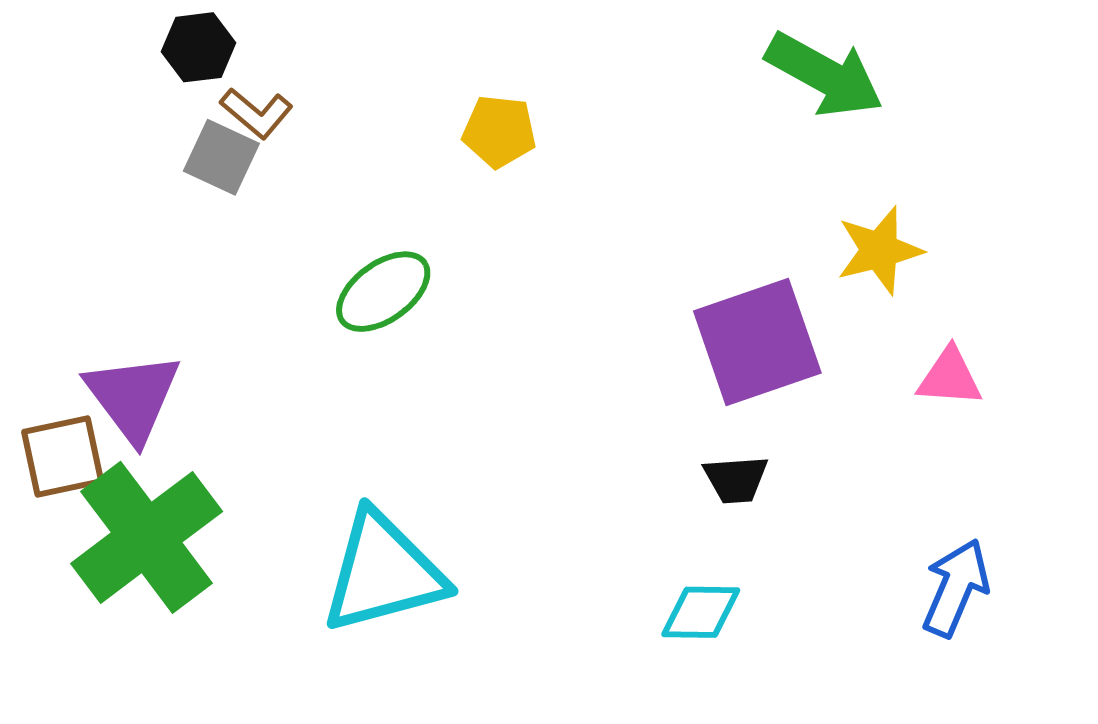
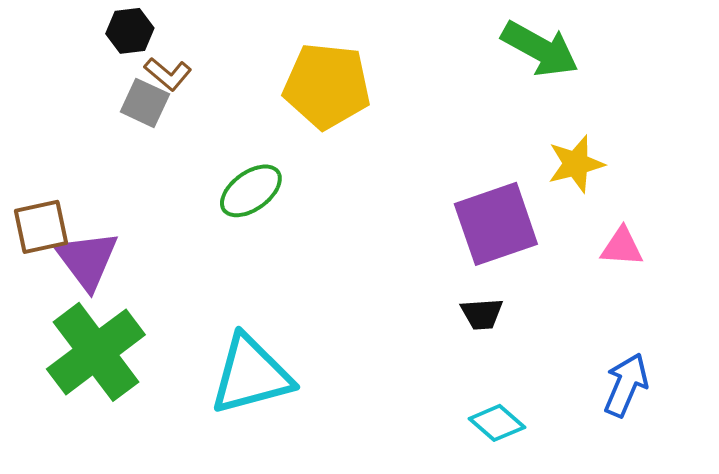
yellow pentagon: (499, 131) -> (327, 86), size x1.8
brown square: (63, 457) -> (41, 227), moved
cyan diamond: (701, 612) -> (497, 423), moved, turned 40

